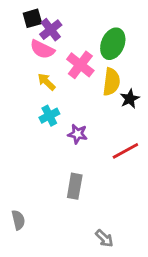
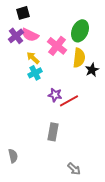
purple cross: (51, 30) -> (16, 36), moved
cyan cross: (49, 116) -> (35, 73), moved
red line: (125, 151) -> (69, 101), moved

